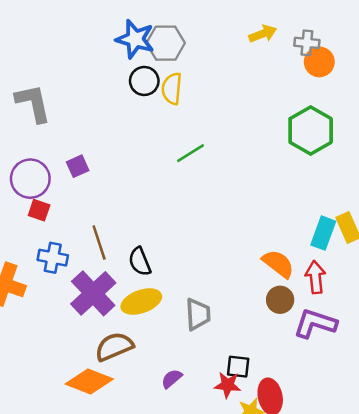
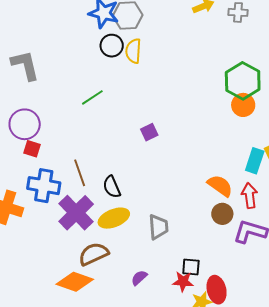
orange circle: (319, 62) -> (243, 105), moved
green line: (190, 153) -> (92, 97), moved
purple square: (78, 166) -> (149, 132), moved
blue cross: (53, 258) -> (44, 186), size x1.4

